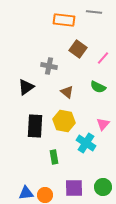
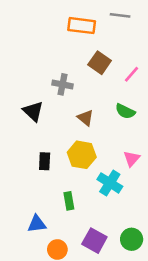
black triangle: (26, 87) -> (33, 111), turned -42
black rectangle: (35, 126) -> (45, 161), size x0.6
purple square: (74, 188) -> (94, 241), turned 30
blue triangle: (26, 193) -> (37, 224), moved

